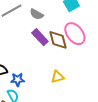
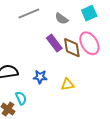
gray semicircle: (37, 14) -> (62, 19), moved
blue star: (18, 80) -> (40, 77), moved

